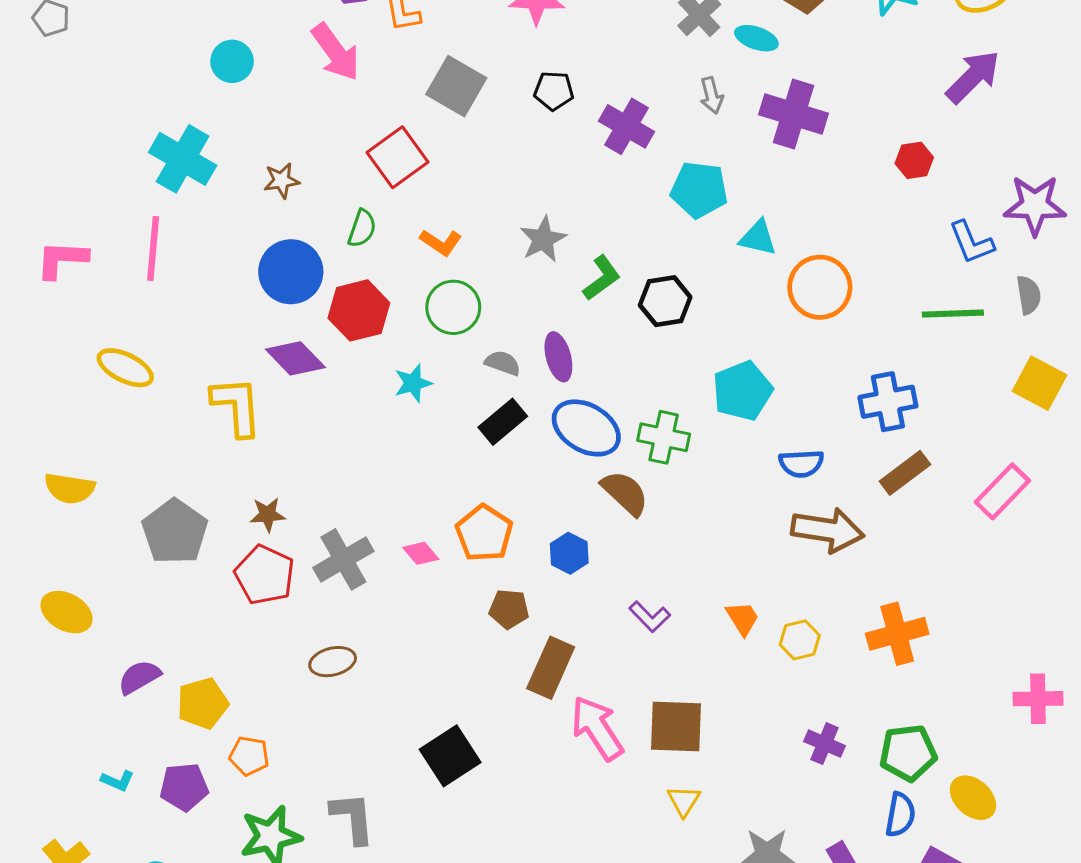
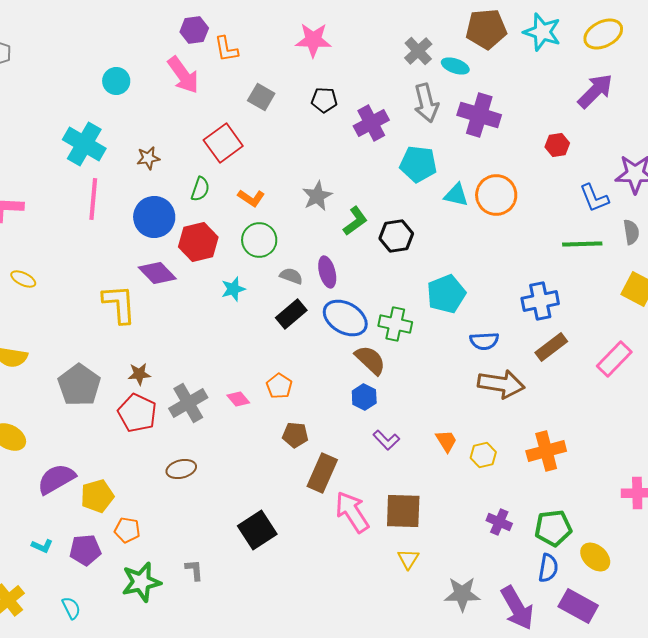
gray square: (456, 86) -> (261, 97), size x0.7
gray arrow: (712, 95) -> (426, 103), size x1.6
purple cross: (626, 126) -> (371, 123), turned 32
pink line: (153, 249) -> (93, 199), moved
orange circle: (820, 287) -> (496, 195), moved
yellow ellipse: (125, 368) -> (23, 279), moved, size x0.7
orange pentagon: (484, 533) -> (279, 386), size x0.7
blue hexagon: (569, 553) -> (364, 397), moved
purple semicircle: (139, 677) -> (56, 479), size x1.4
gray L-shape: (353, 818) -> (194, 570), size x0.6

